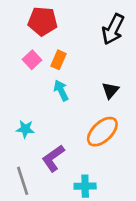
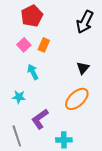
red pentagon: (43, 21) -> (32, 16), turned -30
cyan arrow: (61, 90) -> (33, 72), moved

